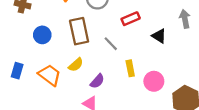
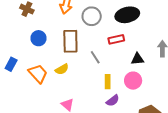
black triangle: (159, 36) -> (137, 59), turned -48
purple semicircle: (97, 81) -> (113, 101), moved
pink circle: (154, 81) -> (133, 81), moved

